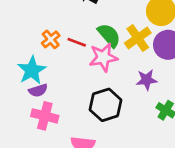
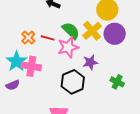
purple star: (147, 80) -> (90, 62), moved
purple semicircle: (38, 90) -> (13, 85), moved
pink cross: (45, 116) -> (31, 66), moved

